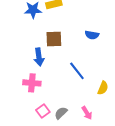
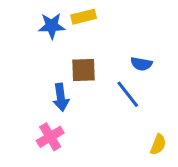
blue line: (77, 71) -> (128, 94), moved
pink cross: (32, 83) -> (50, 137), turned -36

